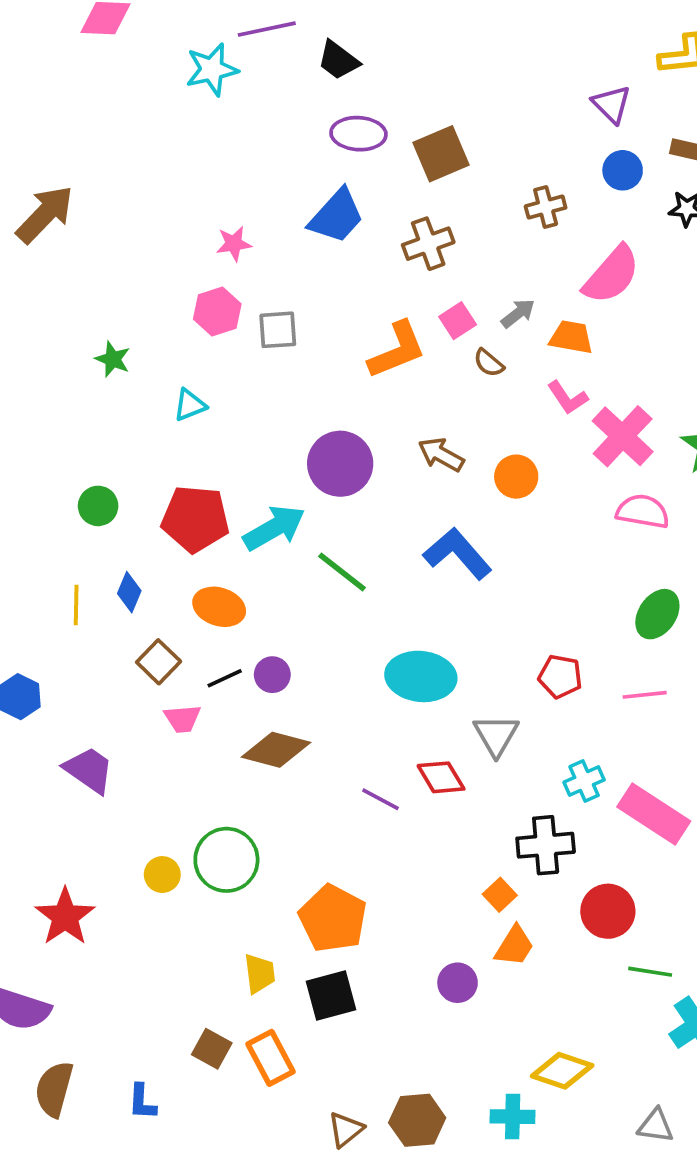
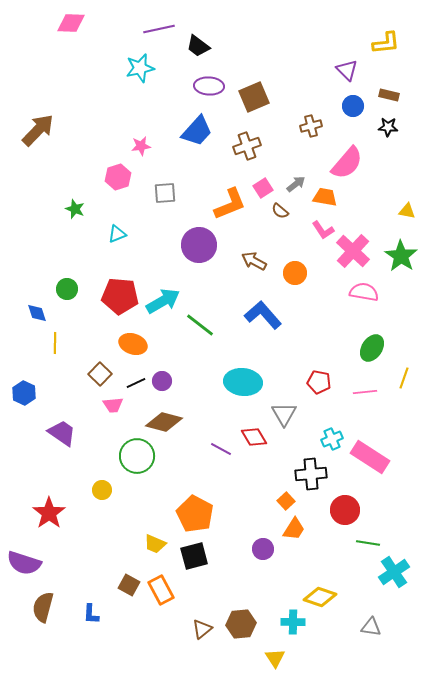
cyan star: (212, 69) -> (140, 68), moved
pink hexagon: (217, 312) -> (118, 177), moved
purple circle: (340, 464) -> (199, 245), moved
blue diamond: (129, 592) -> (37, 313), moved, turned -40
green circle: (226, 860) -> (137, 456), moved
yellow trapezoid: (259, 974) -> (155, 544), turned 120

